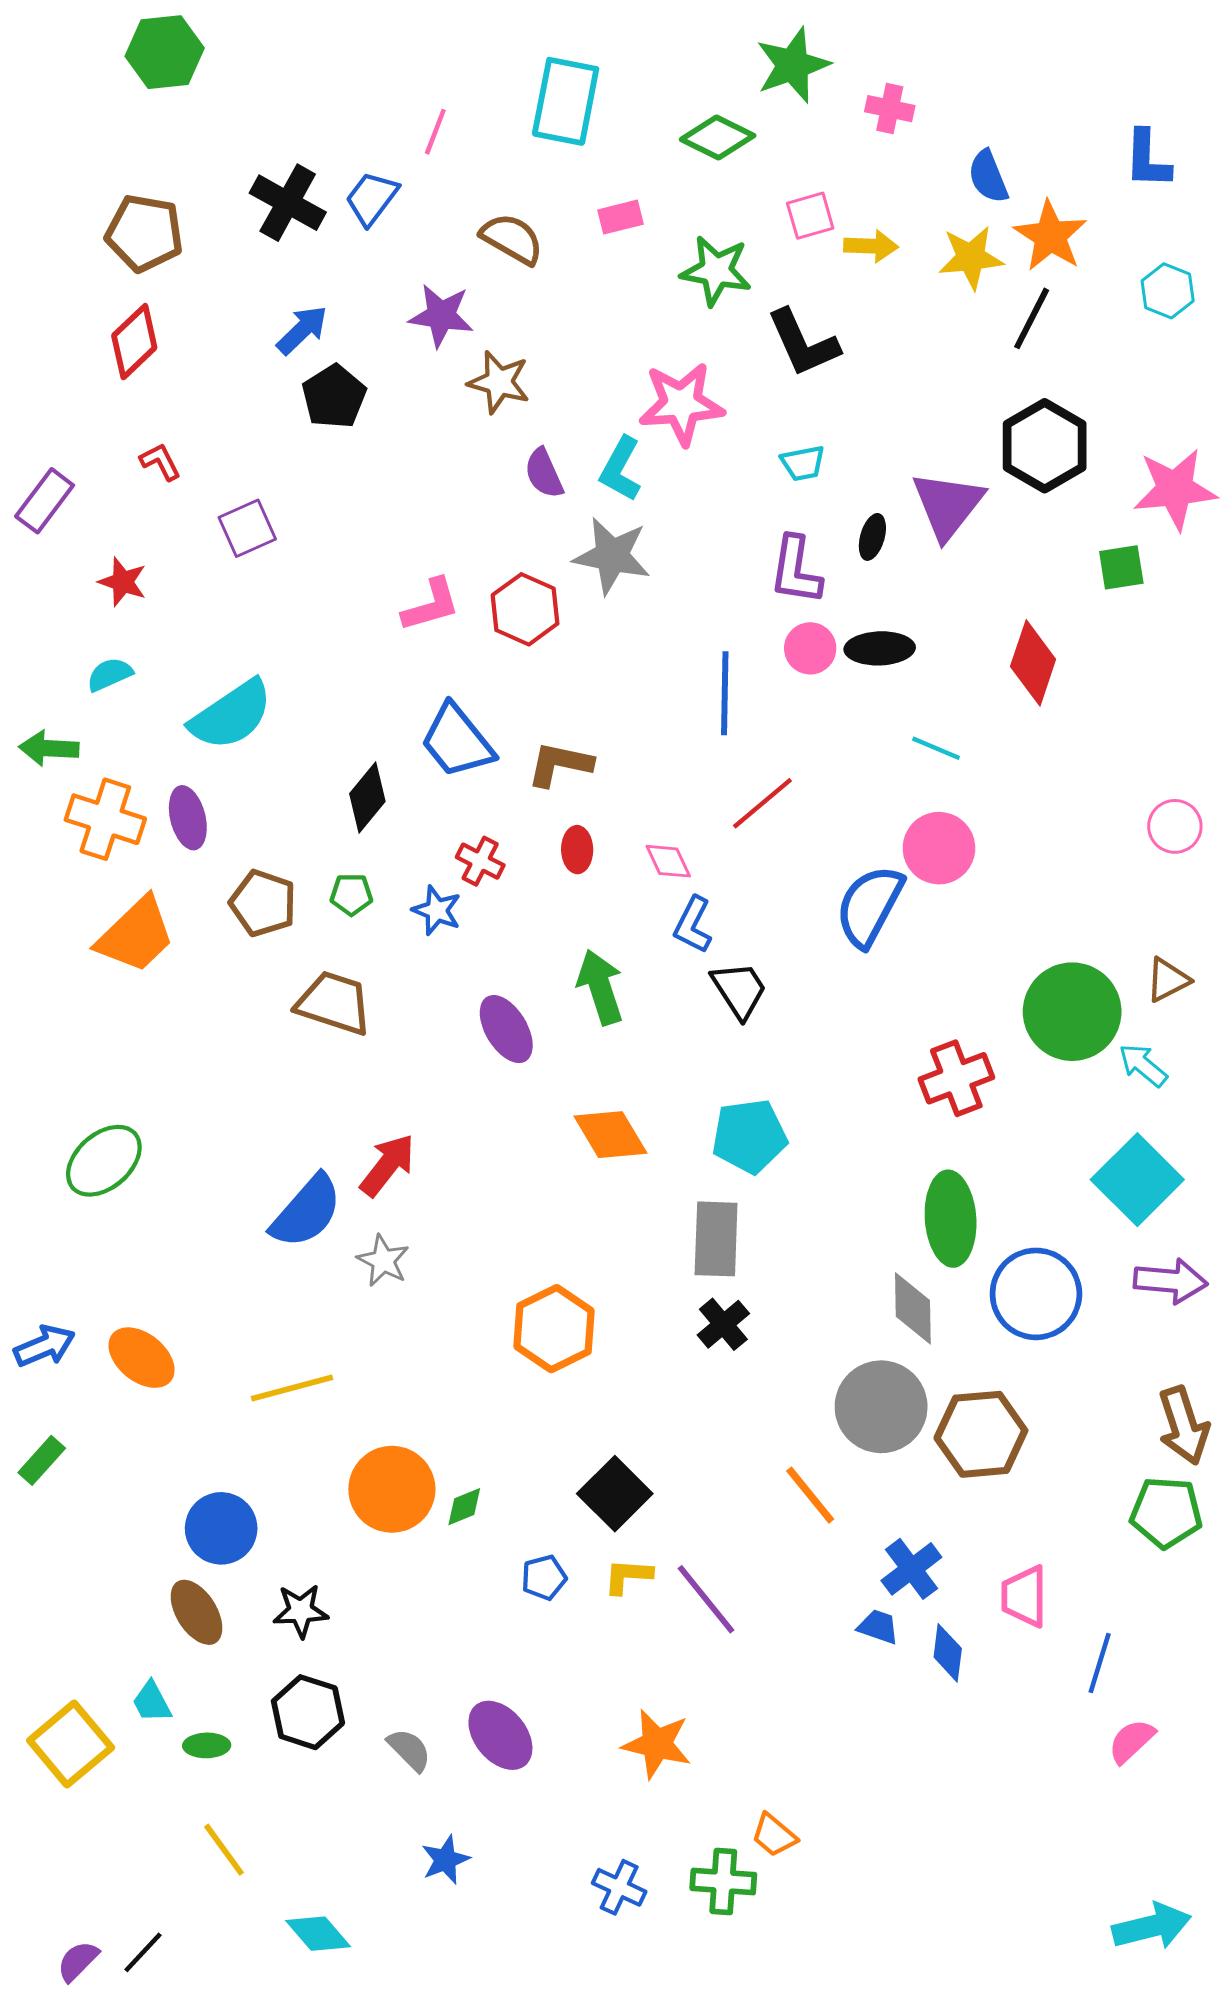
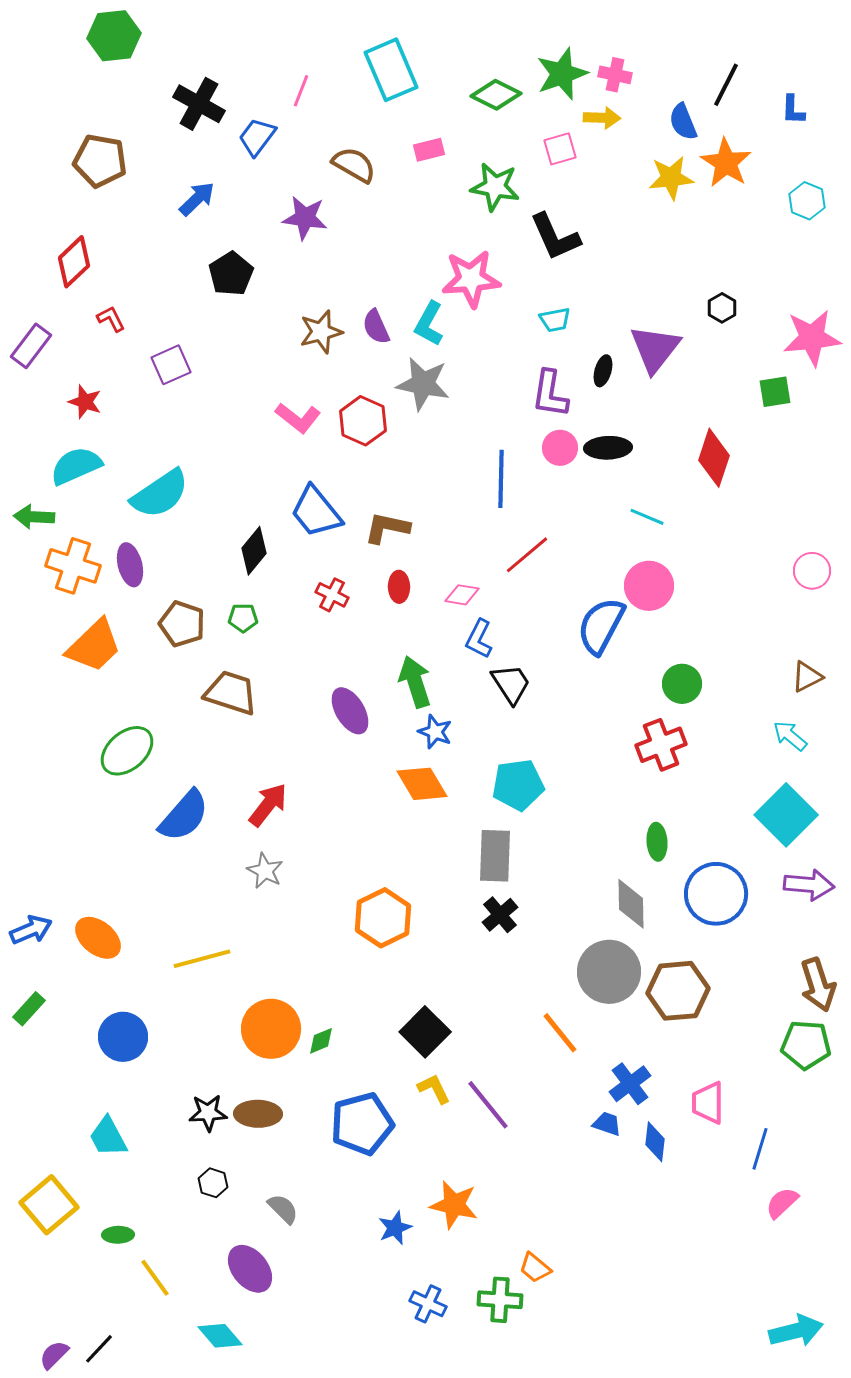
green star: (793, 65) -> (562, 74), moved
cyan rectangle: (566, 101) -> (391, 70), turned -34
blue L-shape: (1147, 159) -> (793, 110), size x0.7
black cross: (288, 203) -> (199, 104), moved
yellow arrow: (871, 246) -> (602, 118), moved
black line: (1032, 318) -> (726, 85), moved
blue arrow: (302, 330) -> (197, 199), moved
red diamond: (134, 342) -> (74, 262), moved
brown star: (499, 382) -> (321, 332), moved, turned -30
black hexagon: (1045, 446) -> (722, 308), size x0.5
pink L-shape: (431, 605) -> (298, 418), turned 54
cyan semicircle: (110, 674) -> (76, 466), size x1.6
pink diamond: (668, 861) -> (462, 595), turned -56
blue star: (437, 910) -> (435, 732), moved
green circle: (1072, 1012) -> (682, 684), moved, size x0.6
green ellipse: (104, 1161) -> (127, 751), moved
blue semicircle: (307, 1211) -> (184, 816), moved
green ellipse: (951, 1219) -> (657, 842), size x0.6
blue circle: (221, 1528) -> (123, 1037), moved
yellow L-shape: (628, 1576) -> (434, 1089), turned 60
blue pentagon: (544, 1578) -> (362, 1124), moved, size x2.0
brown ellipse: (197, 1612) -> (258, 1114), moved, turned -57
cyan trapezoid: (152, 1702) -> (108, 1137), moved, size x1.4
black hexagon: (308, 1712) -> (213, 1183), size x0.6
purple ellipse: (500, 1735) -> (250, 1269), moved
green ellipse: (207, 1745) -> (118, 1235), moved
blue star: (445, 1860) -> (395, 1228), moved

